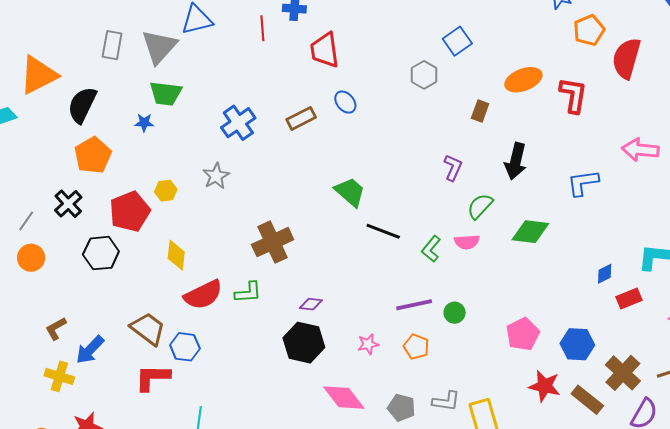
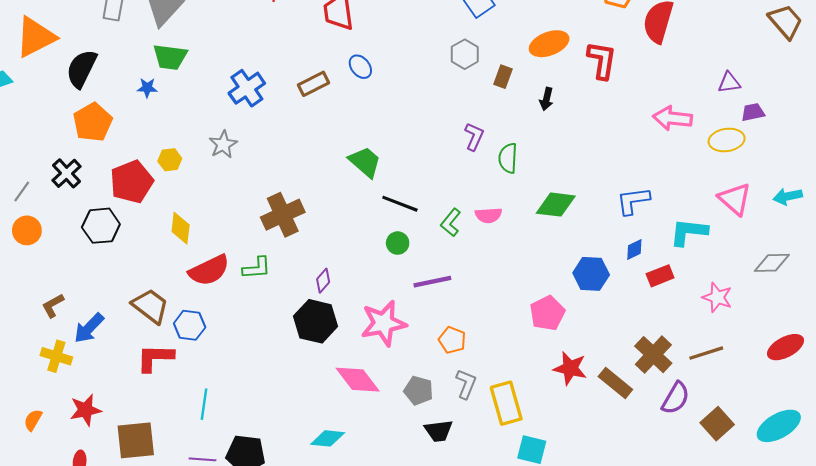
gray hexagon: (424, 75) -> (465, 54), moved
black arrow: (516, 161) -> (546, 99), moved, size x0.6
blue L-shape: (583, 183) -> (633, 201), moved
green semicircle: (480, 206) -> (508, 158), moved, turned -40
purple diamond: (311, 304) -> (323, 281), turned -55
green circle: (455, 313) -> (398, 243), moved
pink star: (368, 344) -> (383, 323), size x2.0
blue hexagon: (577, 344) -> (591, 274), moved
orange pentagon: (416, 347) -> (452, 340), moved
gray L-shape: (446, 401) -> (466, 384), turned -76

